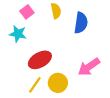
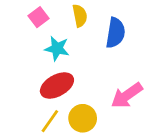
cyan star: (18, 34) -> (57, 48), moved

